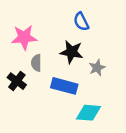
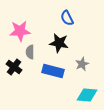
gray star: (97, 68) -> (82, 64), moved
cyan diamond: (89, 113) -> (87, 95), moved

